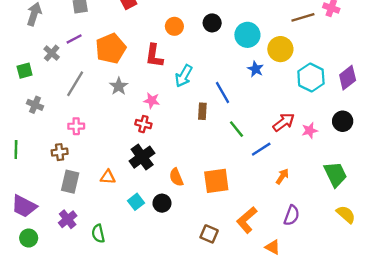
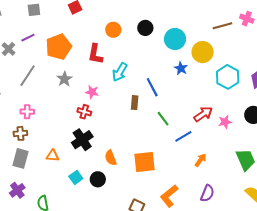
brown cross: (60, 152) -> (20, 133), moved

